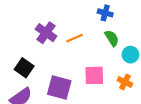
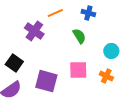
orange line: (75, 38) -> (55, 13), moved
green semicircle: (112, 38) -> (79, 36), moved

